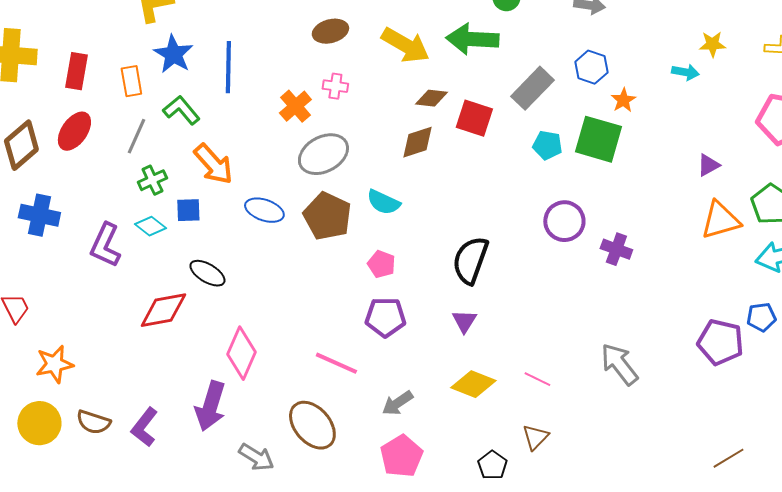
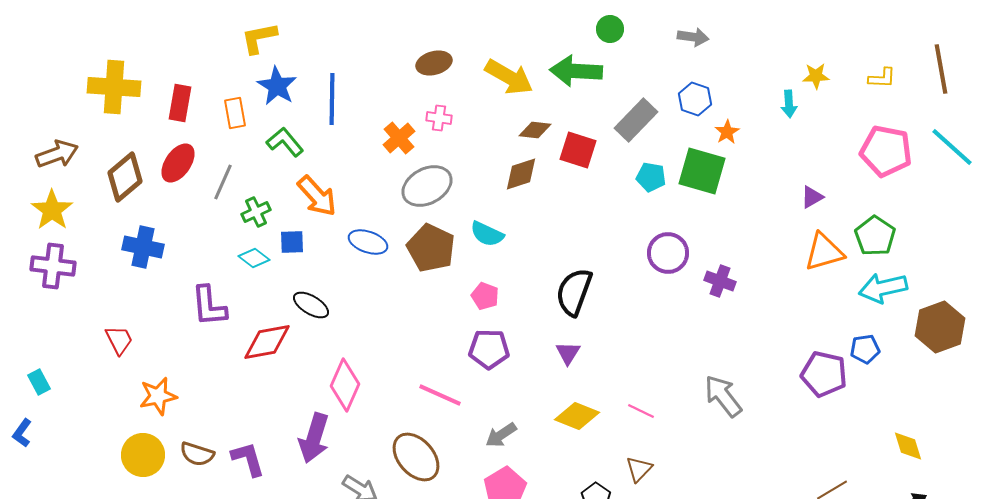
cyan arrow: (685, 72) -> (789, 104), turned 76
gray line: (136, 136) -> (223, 182), moved
purple L-shape: (105, 245) -> (209, 306), moved, turned -30
purple L-shape: (144, 427) -> (248, 459), turned 126

